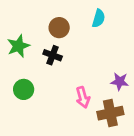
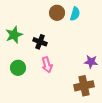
brown circle: (59, 28) -> (57, 13), moved
pink arrow: (83, 97) -> (47, 65), moved

